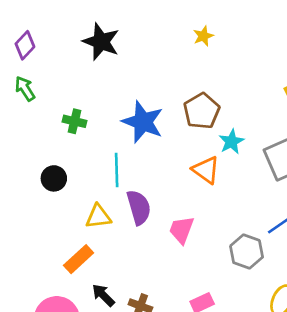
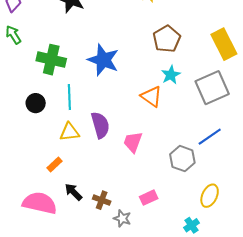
brown pentagon: (202, 111) -> (167, 39), moved
green cross: (74, 121) -> (51, 60), size x1.6
cyan line: (117, 170) -> (69, 97), moved
orange rectangle: (79, 259) -> (55, 165), size x0.7

